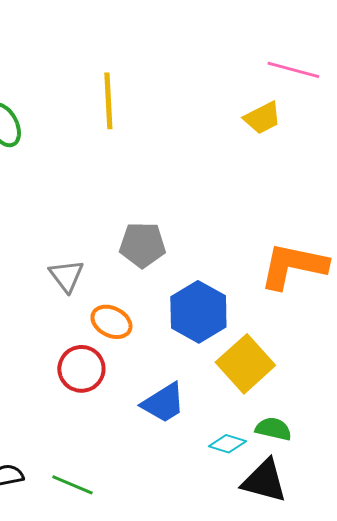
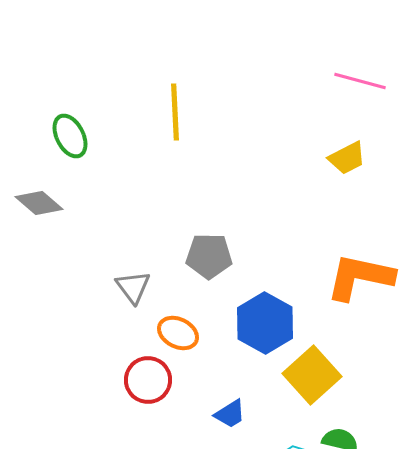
yellow trapezoid: (262, 118) -> (347, 158), moved
blue trapezoid: (163, 403) -> (230, 414), size x0.7

